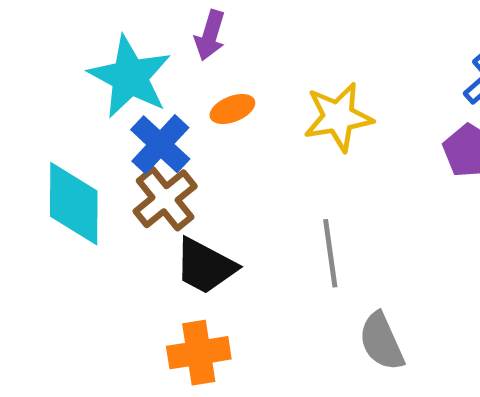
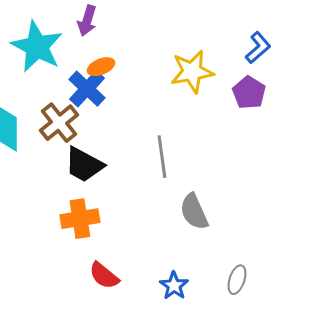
yellow star: (338, 117) -> (192, 72), moved
blue cross: (160, 144) -> (87, 89), moved

